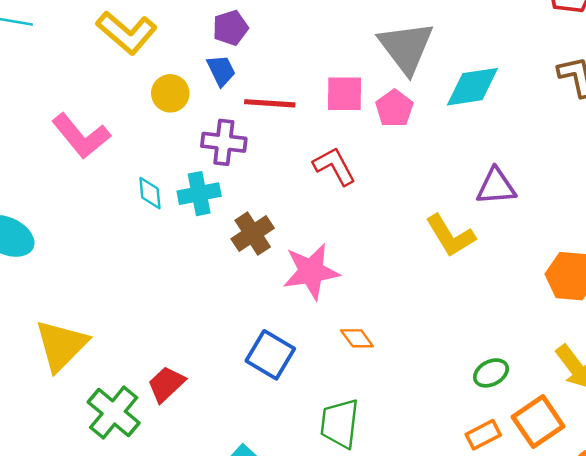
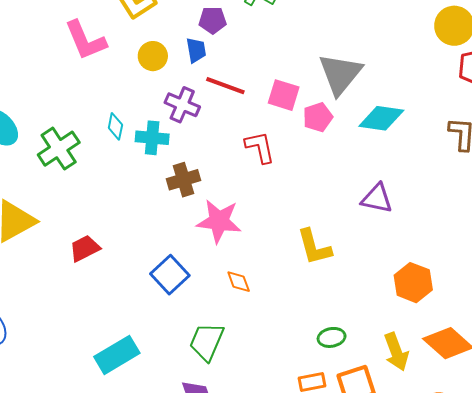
pink L-shape: (81, 136) -> (85, 40), moved
yellow L-shape: (450, 236) -> (314, 247), moved
red trapezoid: (166, 384) -> (85, 248), moved
green cross: (114, 412) -> (59, 149), moved

